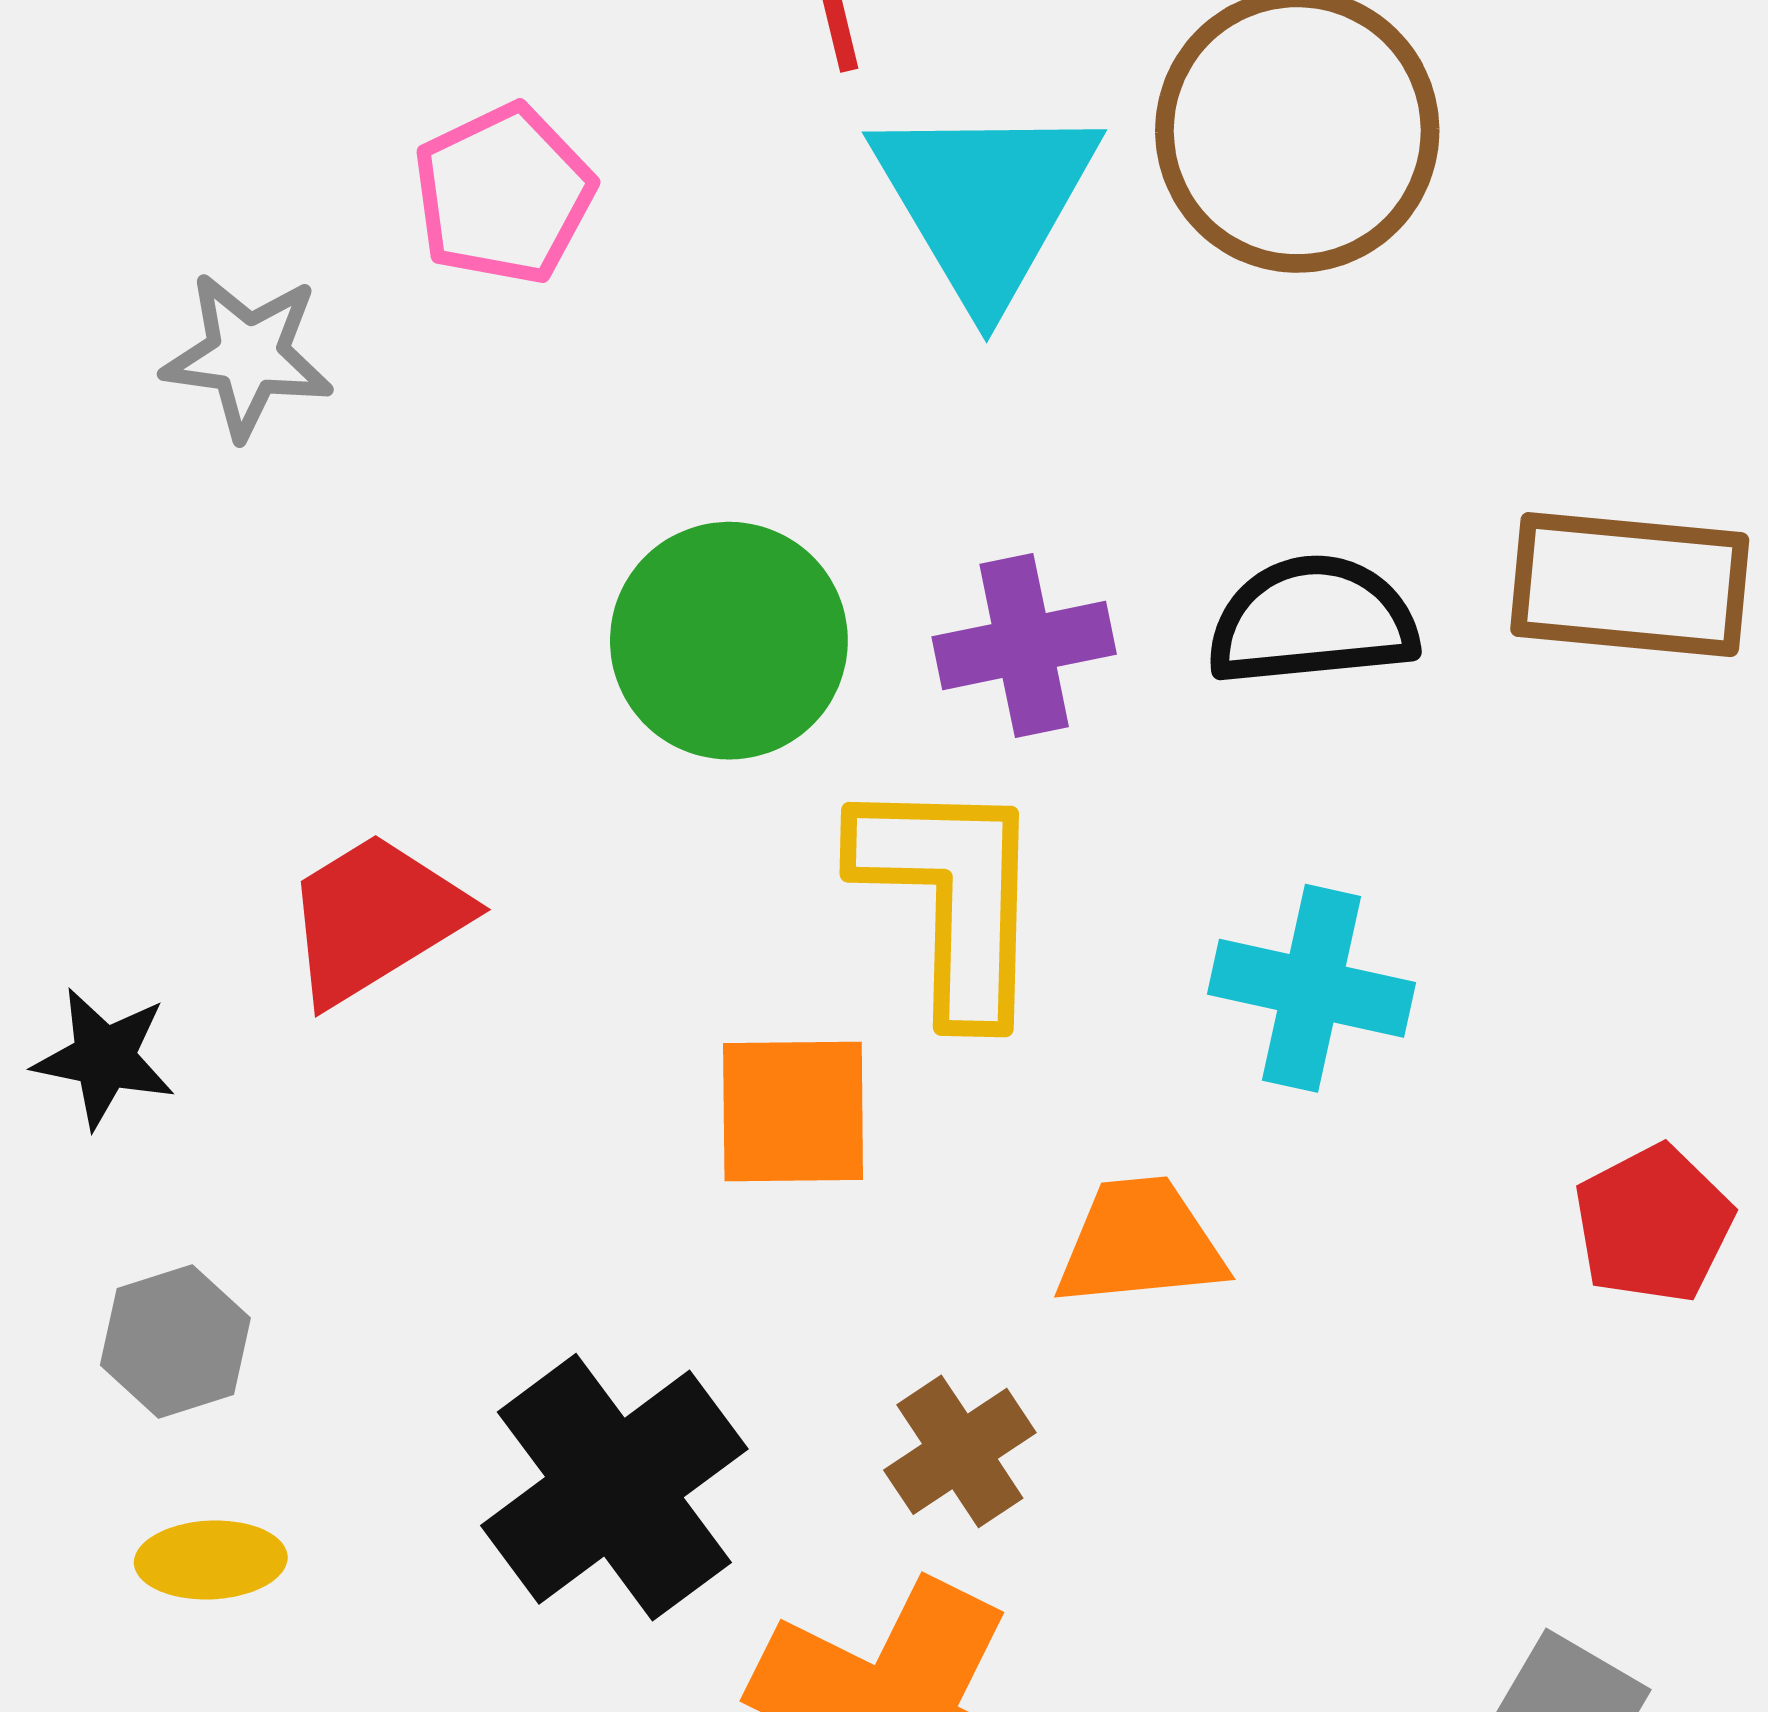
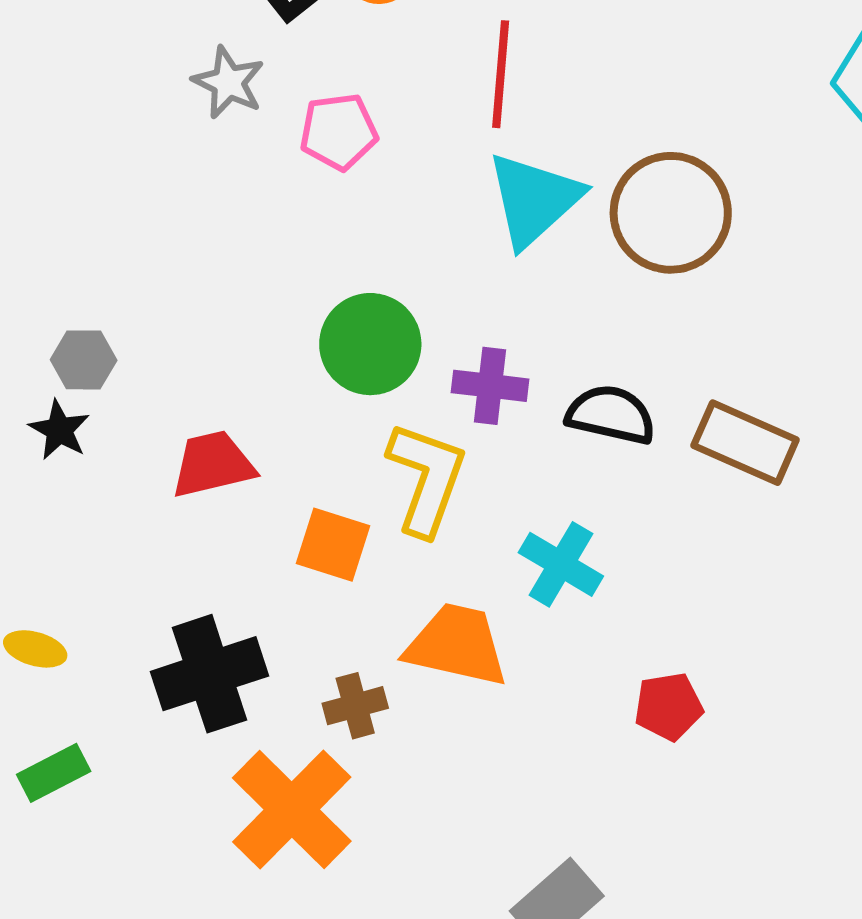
gray star: (248, 355) -> (228, 82), moved
red trapezoid: (375, 918) -> (213, 464), moved
orange trapezoid: (1140, 1243) -> (457, 645), size x1.4
gray hexagon: (175, 1342) -> (84, 360), moved

